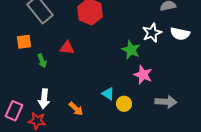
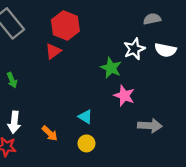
red triangle: (67, 48) -> (53, 51), moved, turned -42
yellow circle: (124, 104) -> (86, 143), moved

